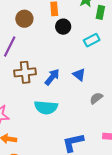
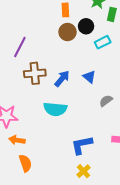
brown circle: (24, 19) -> (68, 32), moved
black circle: (63, 27) -> (86, 26), moved

